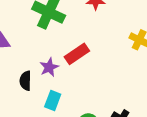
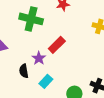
cyan rectangle: (53, 100) -> (46, 81), turned 32

